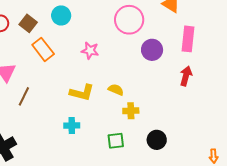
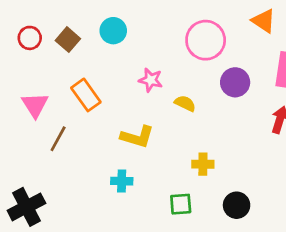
orange rectangle: (43, 49) -> (86, 95), moved
yellow semicircle: (116, 90) -> (185, 103), moved

